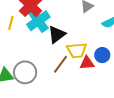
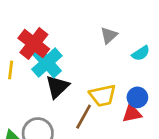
black triangle: (57, 34) -> (57, 87), moved
red triangle: (87, 63) -> (132, 113), moved

